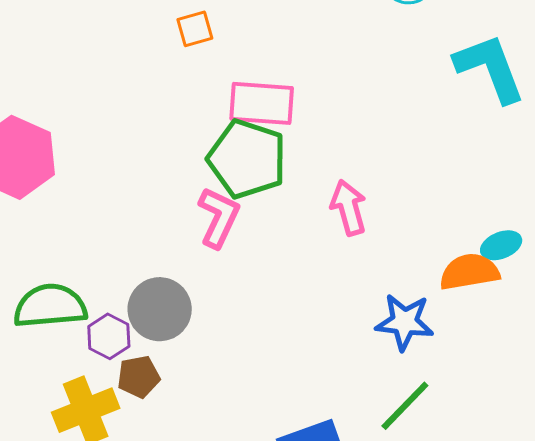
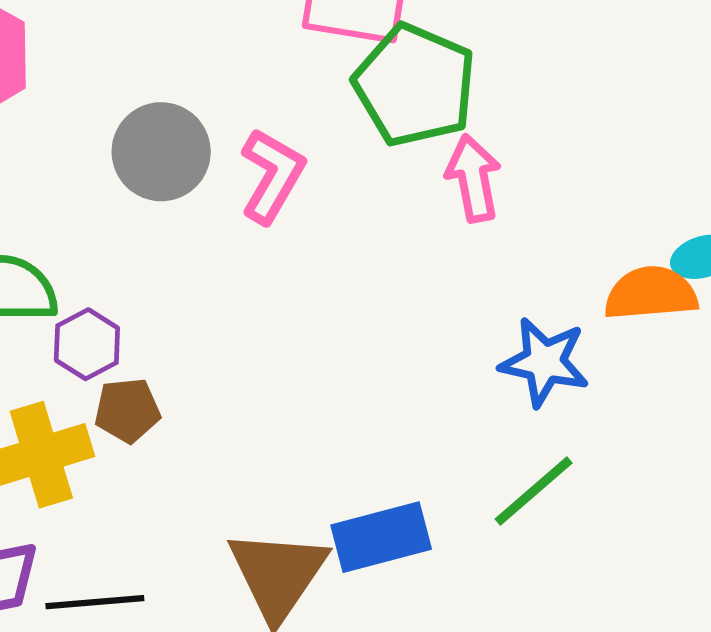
green pentagon: (247, 159) -> (415, 85), moved
gray circle: (160, 309) -> (161, 152), moved

